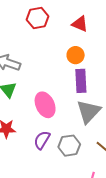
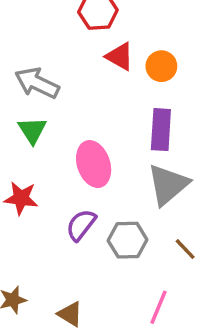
red triangle: (80, 24) -> (120, 57), moved
orange circle: (76, 55) -> (161, 66), moved

